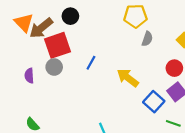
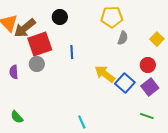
black circle: (70, 16) -> (60, 17), moved
blue line: (91, 63) -> (72, 52), moved, turned -32
blue square: (154, 102) -> (125, 83), moved

